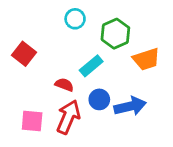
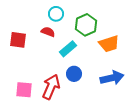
red square: (24, 54) -> (18, 40), turned -30
red semicircle: (64, 85) -> (48, 32), moved
blue arrow: (130, 106) -> (112, 78), moved

